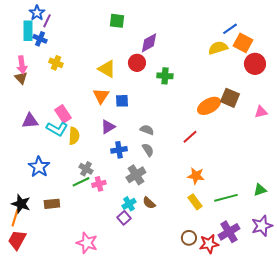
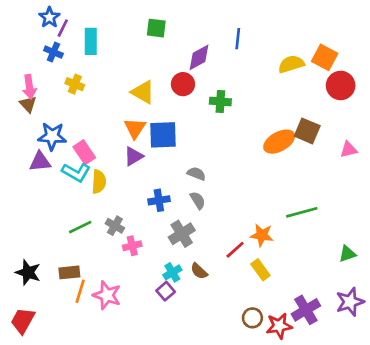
blue line: (230, 29) -> (238, 39), moved, turned -49
cyan rectangle: (28, 31) -> (91, 41), moved
blue square: (122, 101) -> (163, 135), size x1.6
purple triangle: (108, 127) -> (134, 156), moved
red line: (190, 137) -> (235, 250), moved
blue star: (39, 167) -> (52, 136), moved, turned -30
green line: (81, 182) -> (80, 227), moved
green line: (226, 198) -> (302, 212), moved
orange line: (15, 218) -> (80, 291), moved
pink star: (87, 243) -> (107, 295), moved

